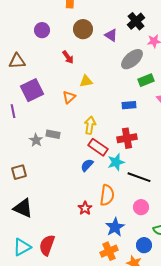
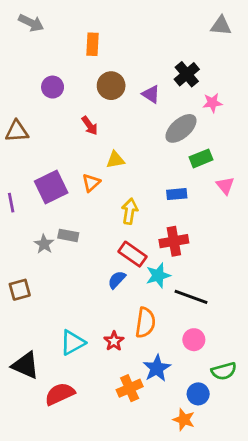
purple square: (32, 90) -> (51, 187), moved
yellow arrow: (90, 125) -> (130, 211), moved
black triangle: (23, 208) -> (25, 365), moved
red semicircle: (47, 245) -> (60, 394), turned 45
cyan triangle: (22, 247) -> (73, 343), moved
orange cross: (109, 251) -> (130, 388), moved

